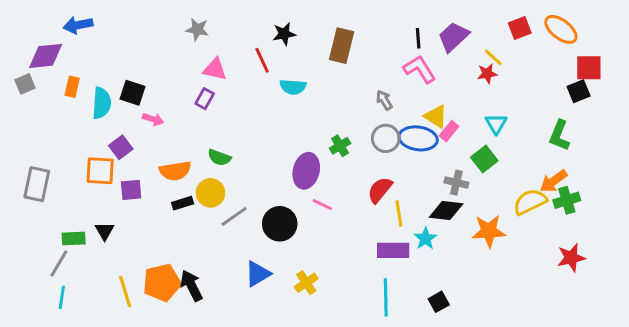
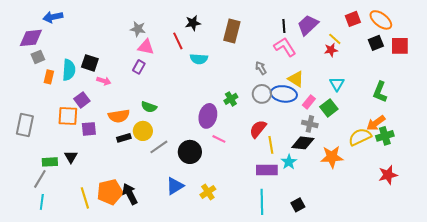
gray star: (197, 29) -> (138, 29), moved
gray square: (25, 84) -> (38, 57), moved
orange rectangle: (72, 87) -> (49, 77), moved
black square: (579, 91) -> (376, 43), moved
pink rectangle: (449, 131) -> (309, 102), moved

